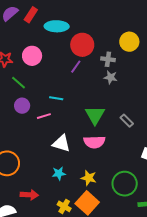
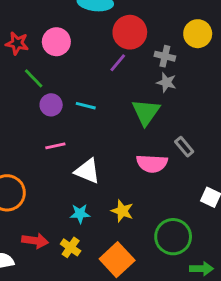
purple circle: (22, 106) -> (51, 105), moved
green triangle: (95, 115) -> (146, 112), moved
pink line: (44, 116) -> (55, 146), moved
pink semicircle: (94, 142) -> (152, 163), moved
yellow star: (89, 178) -> (122, 211), moved
yellow cross: (64, 206) -> (71, 247), moved

